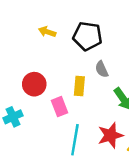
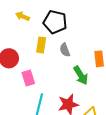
yellow rectangle: (79, 86) -> (41, 45), moved

